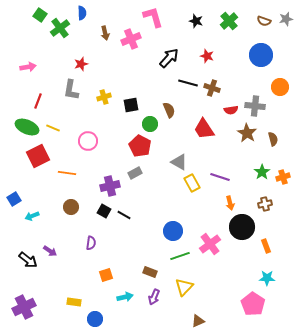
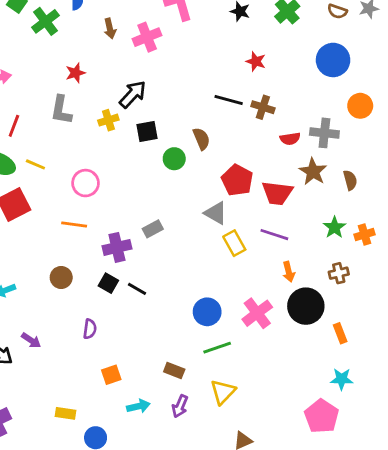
black arrow: (169, 58) -> (133, 94), moved
red trapezoid: (204, 129) -> (277, 193), moved, turned -50
red pentagon: (140, 146) -> (237, 180), moved
orange line: (67, 173) -> (74, 225), moved
pink cross: (210, 244) -> (257, 313), moved

